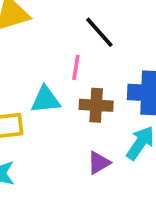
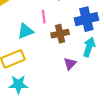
cyan triangle: (45, 100) -> (25, 31), moved

